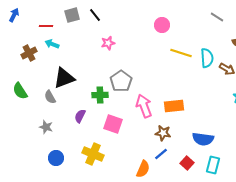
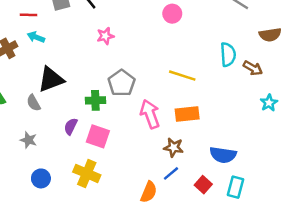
yellow line: (181, 53) -> (182, 76), moved
pink square: (113, 124) -> (98, 136), moved

